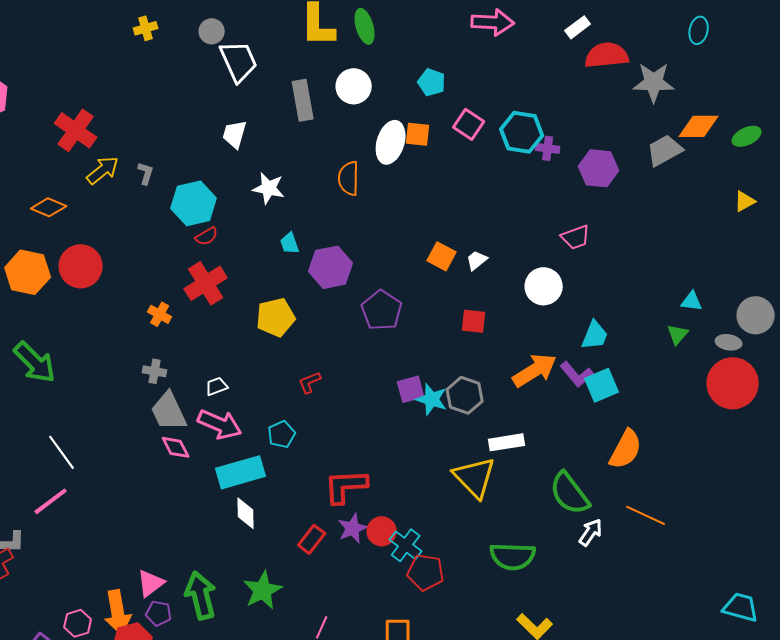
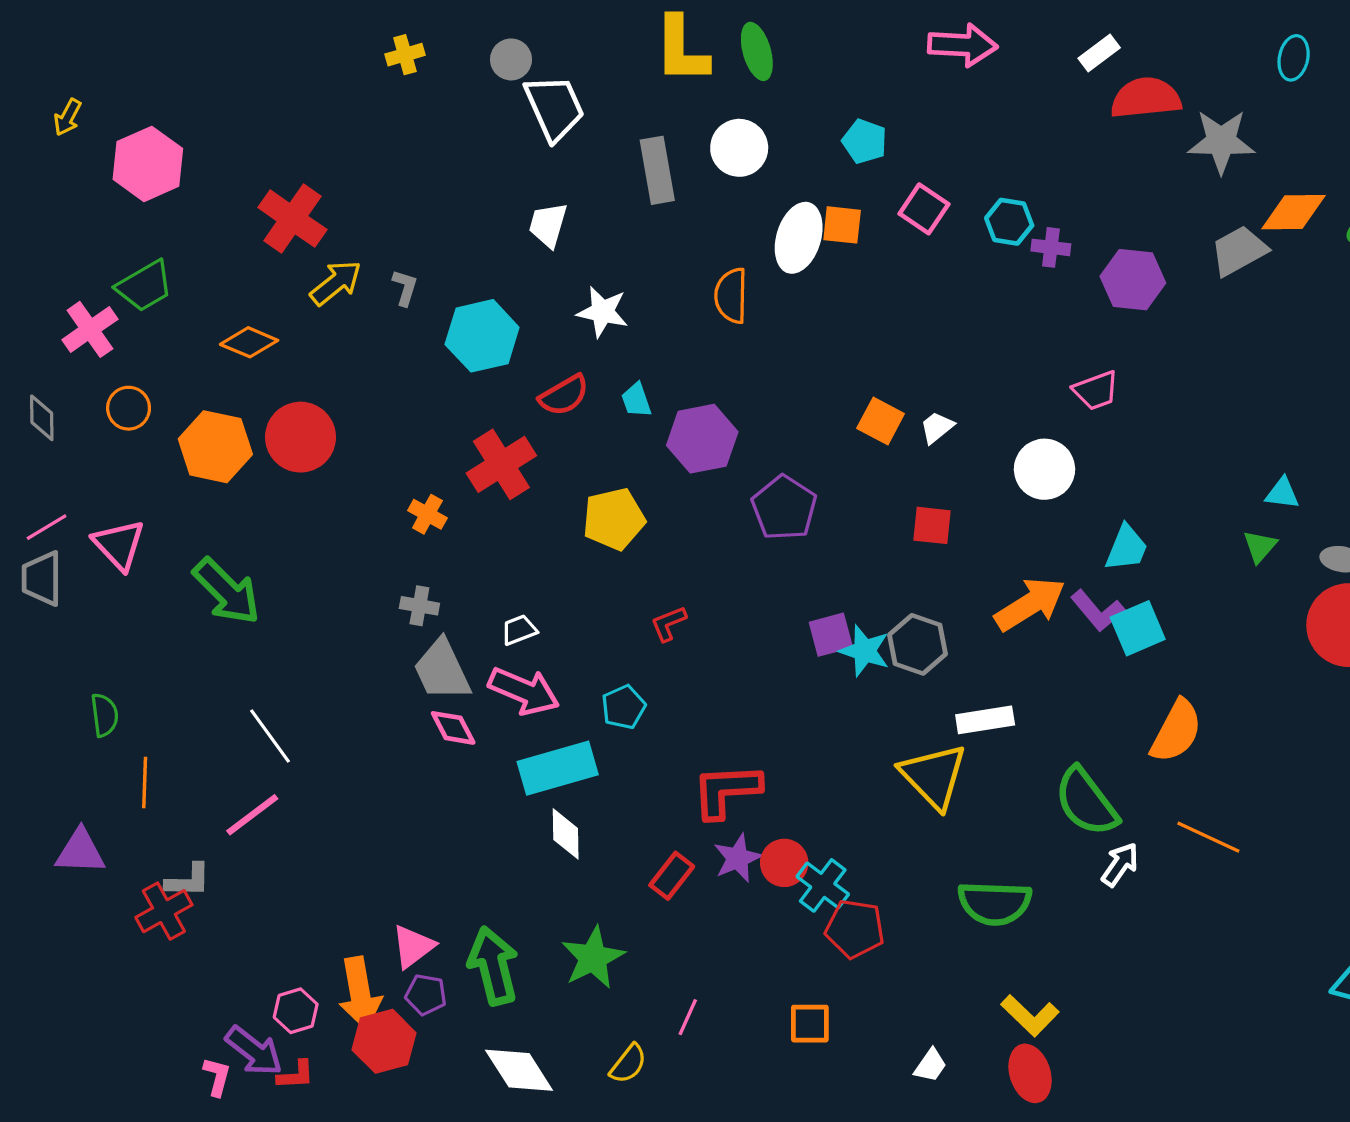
cyan hexagon: (522, 132) -> (1009, 222), size x0.7
red semicircle: (207, 236) -> (564, 395), moved, size x1.4

